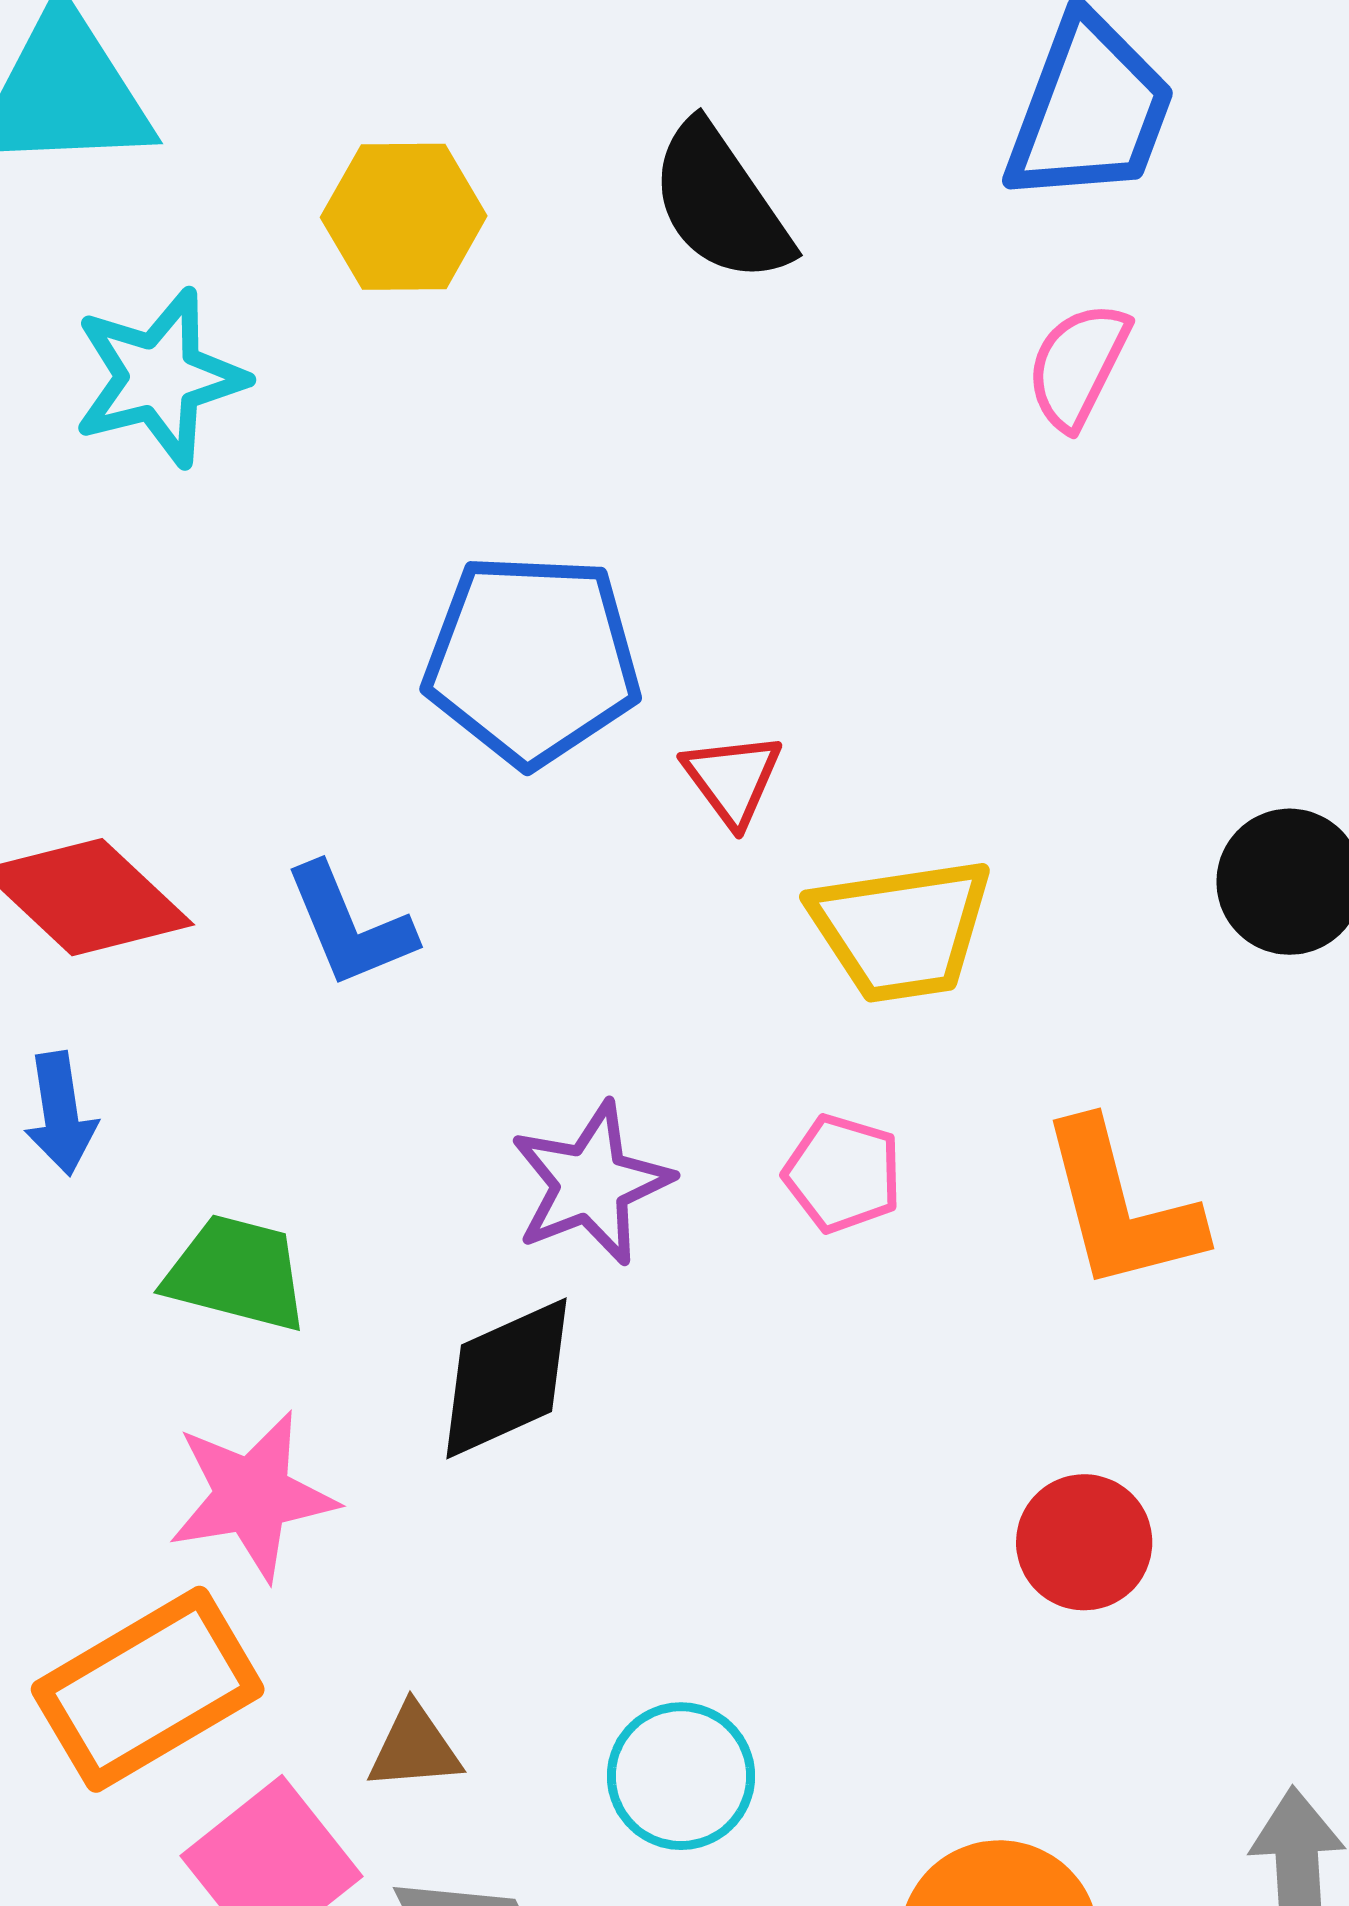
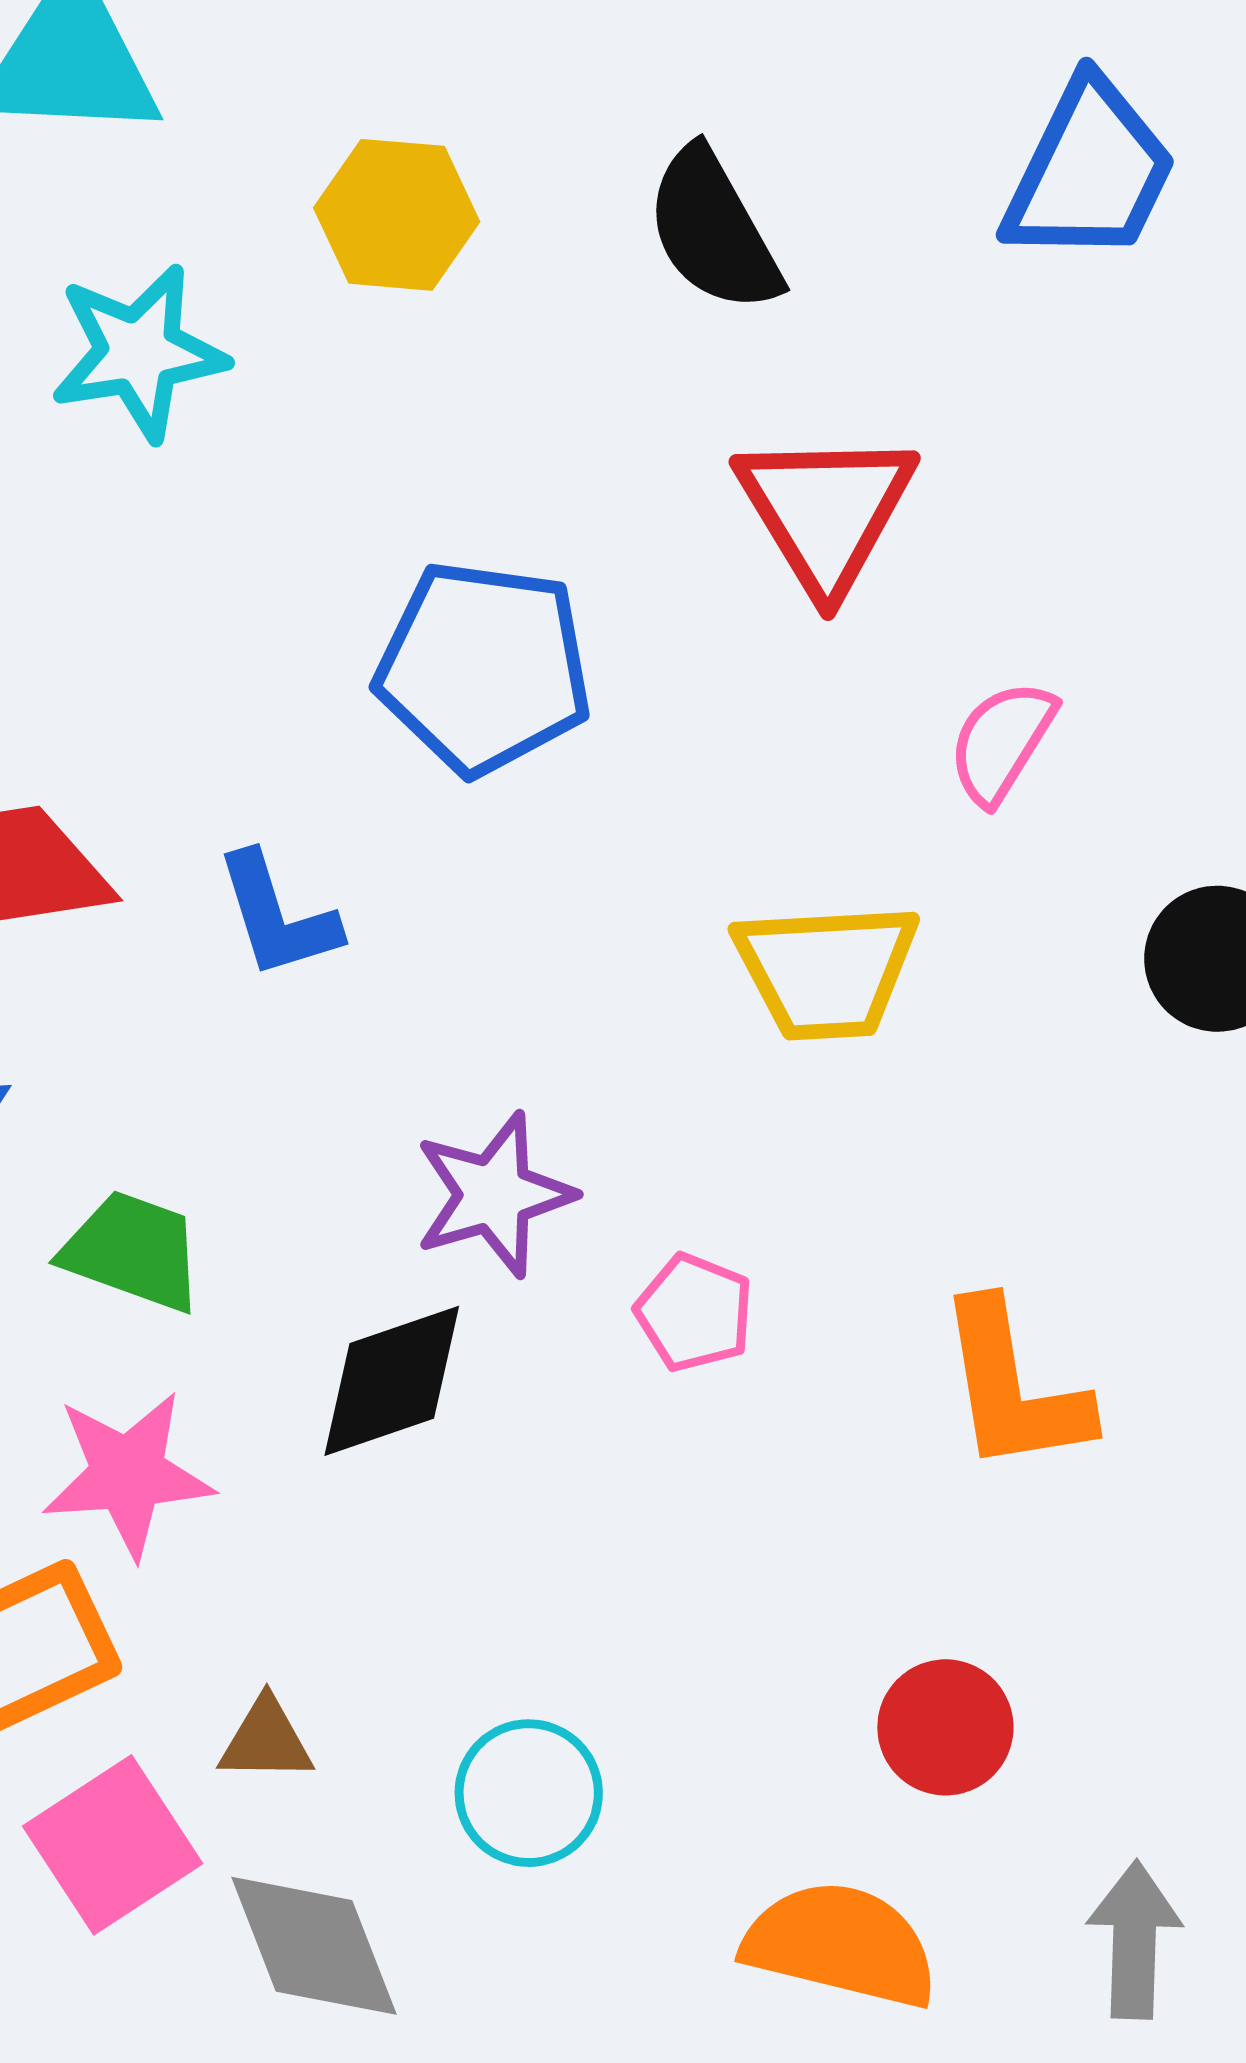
pink semicircle: (1078, 365) -> (1002, 742), moved
red triangle: (733, 779) -> (826, 511), moved, size x1.8
pink pentagon: (843, 1173) -> (694, 1313), moved
orange L-shape: (1121, 1206) -> (1013, 1387), moved
red circle: (1084, 1542) -> (945, 1727), moved

